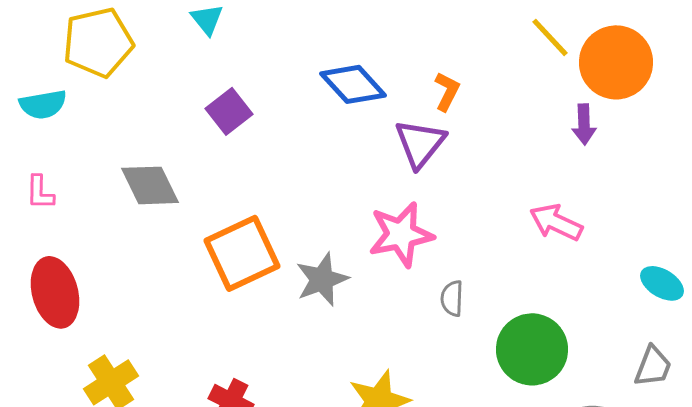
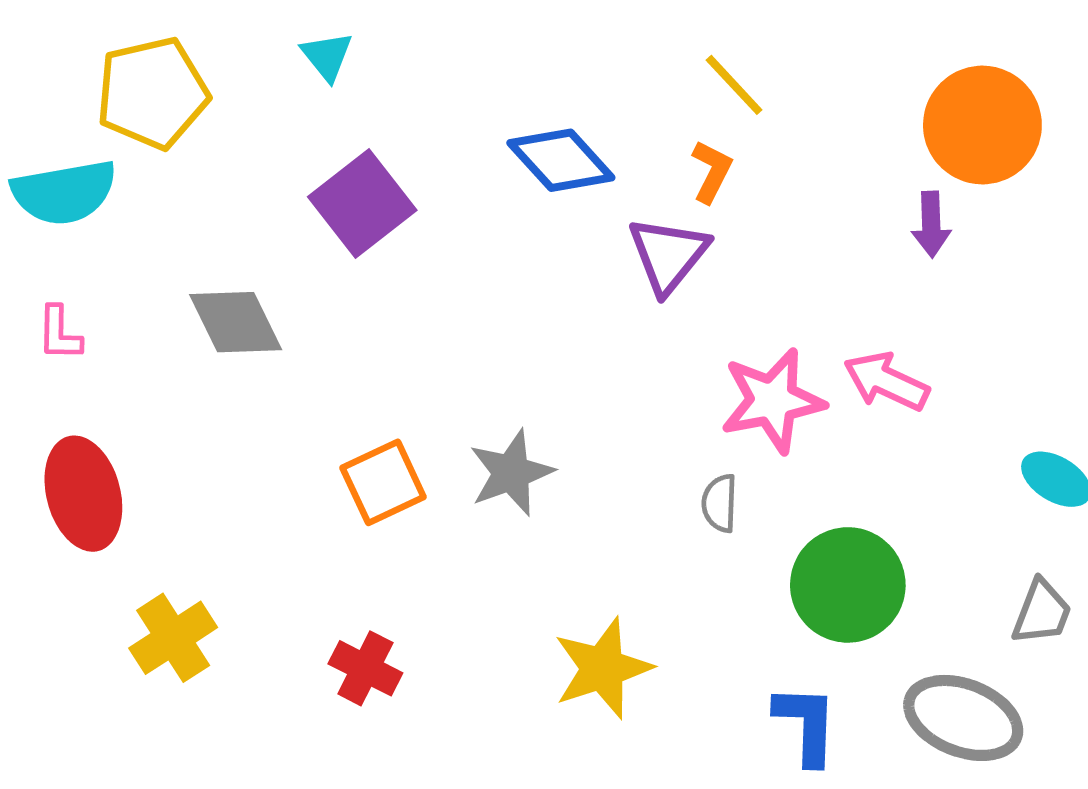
yellow line: (550, 37) -> (734, 85), moved
cyan semicircle: (43, 104) -> (64, 192), size x1.4
purple square: (229, 111) -> (362, 204), size x1.4
pink star: (401, 234) -> (772, 401), moved
orange square: (242, 253) -> (383, 482), moved, size x0.7

